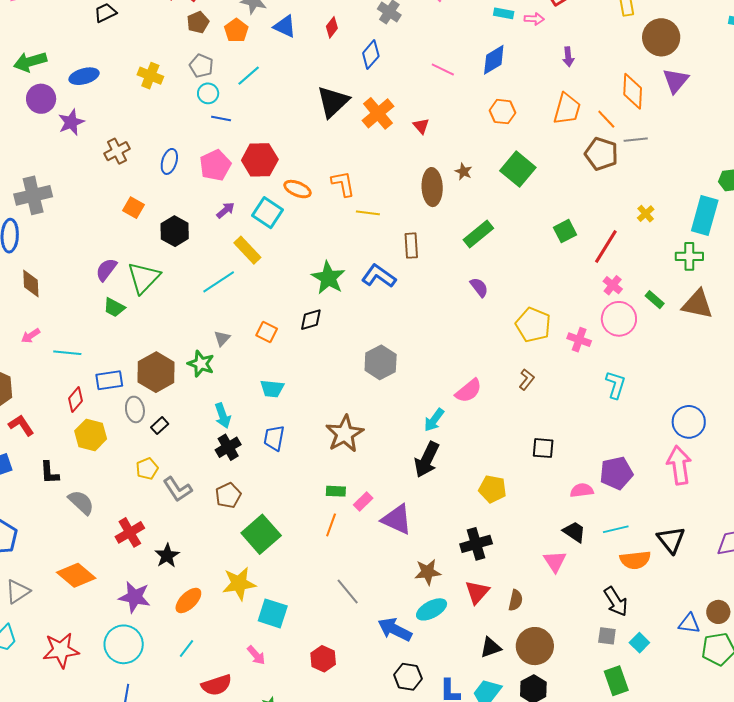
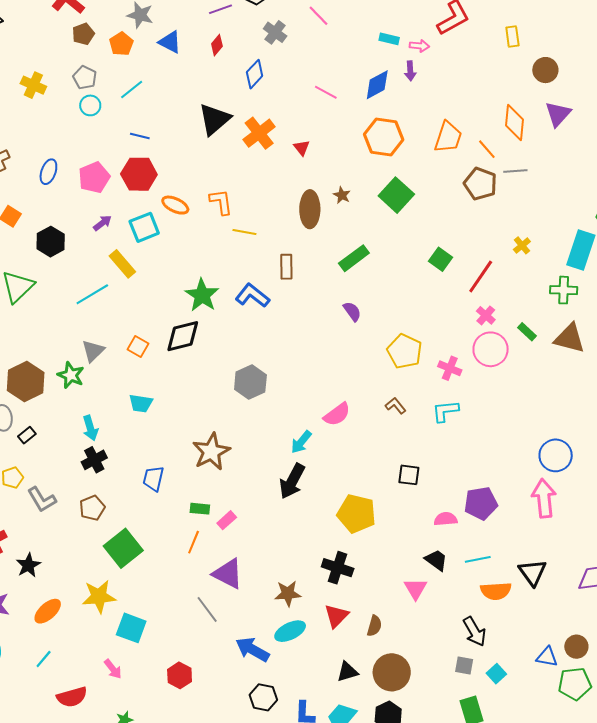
brown circle: (661, 37) -> (545, 70), size x0.7
purple arrow: (568, 57) -> (410, 71), moved
orange hexagon: (503, 112) -> (384, 137), size x1.5
blue line: (221, 119) -> (140, 136), moved
cyan square: (267, 213) -> (144, 227), turned 32
green square: (565, 231) -> (441, 259), turned -30
black diamond: (311, 320) -> (183, 336), size x1.5
gray triangle: (222, 338) -> (93, 351), size x1.4
brown L-shape: (527, 379) -> (396, 406), turned -80
cyan L-shape: (616, 385) -> (445, 411), moved, turned -116
blue trapezoid: (274, 438) -> (153, 479), moved
yellow pentagon: (493, 489) -> (357, 514), size x1.4
purple triangle: (397, 519) -> (228, 574), moved
black cross: (476, 544) -> (338, 568), turned 32

